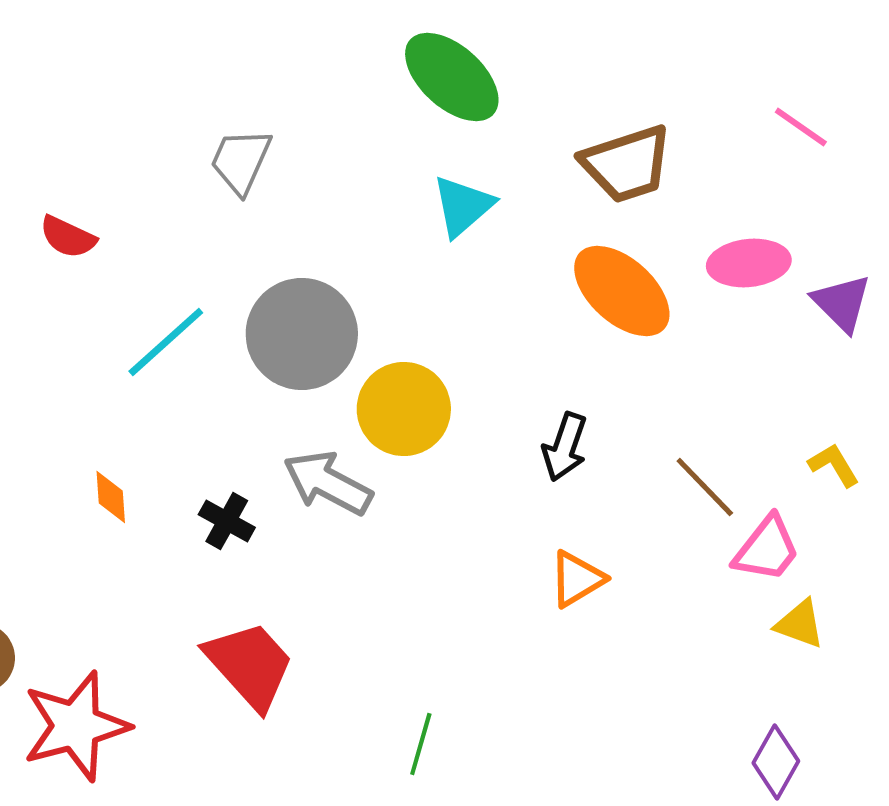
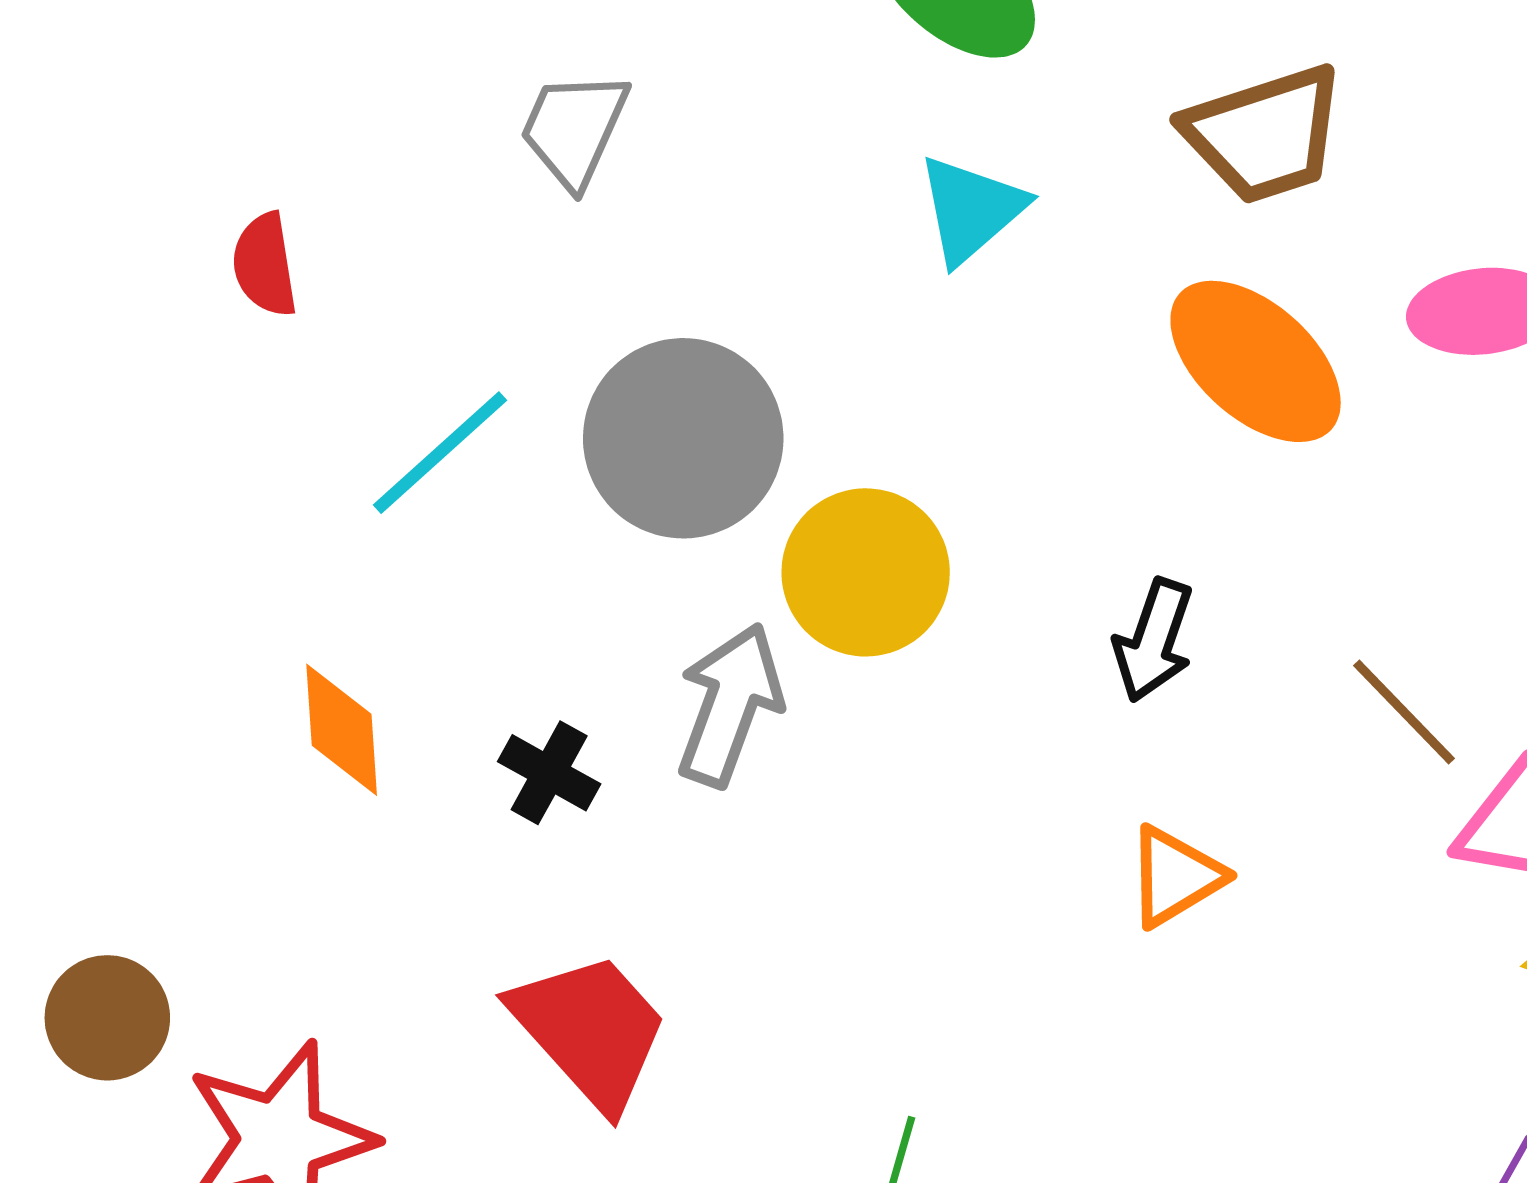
red semicircle: (68, 237) -> (265, 265), turned 56
gray arrow: (328, 483) -> (730, 705), turned 82
orange diamond: (111, 497) -> (342, 730), size x1.4

